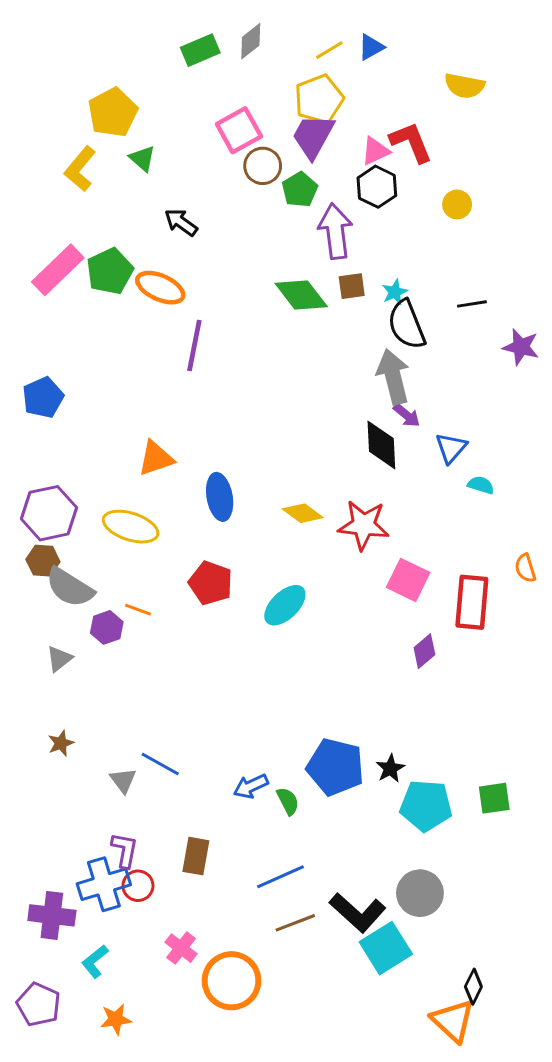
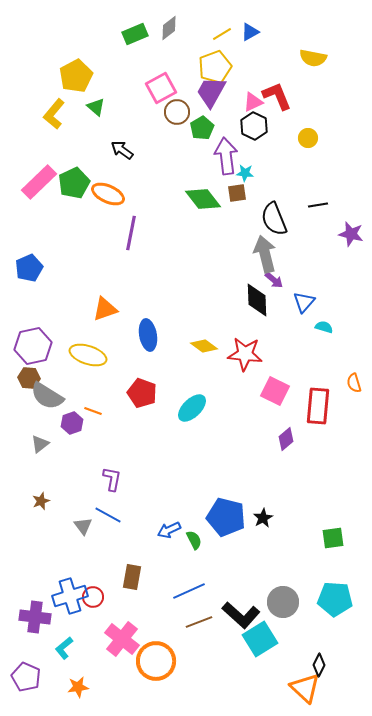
cyan star: (395, 292) -> (245, 173), moved, turned 30
cyan pentagon: (426, 806) -> (335, 599), moved
purple L-shape: (125, 850) -> (112, 479), moved
pink cross: (181, 948) -> (122, 639), size x1.6

